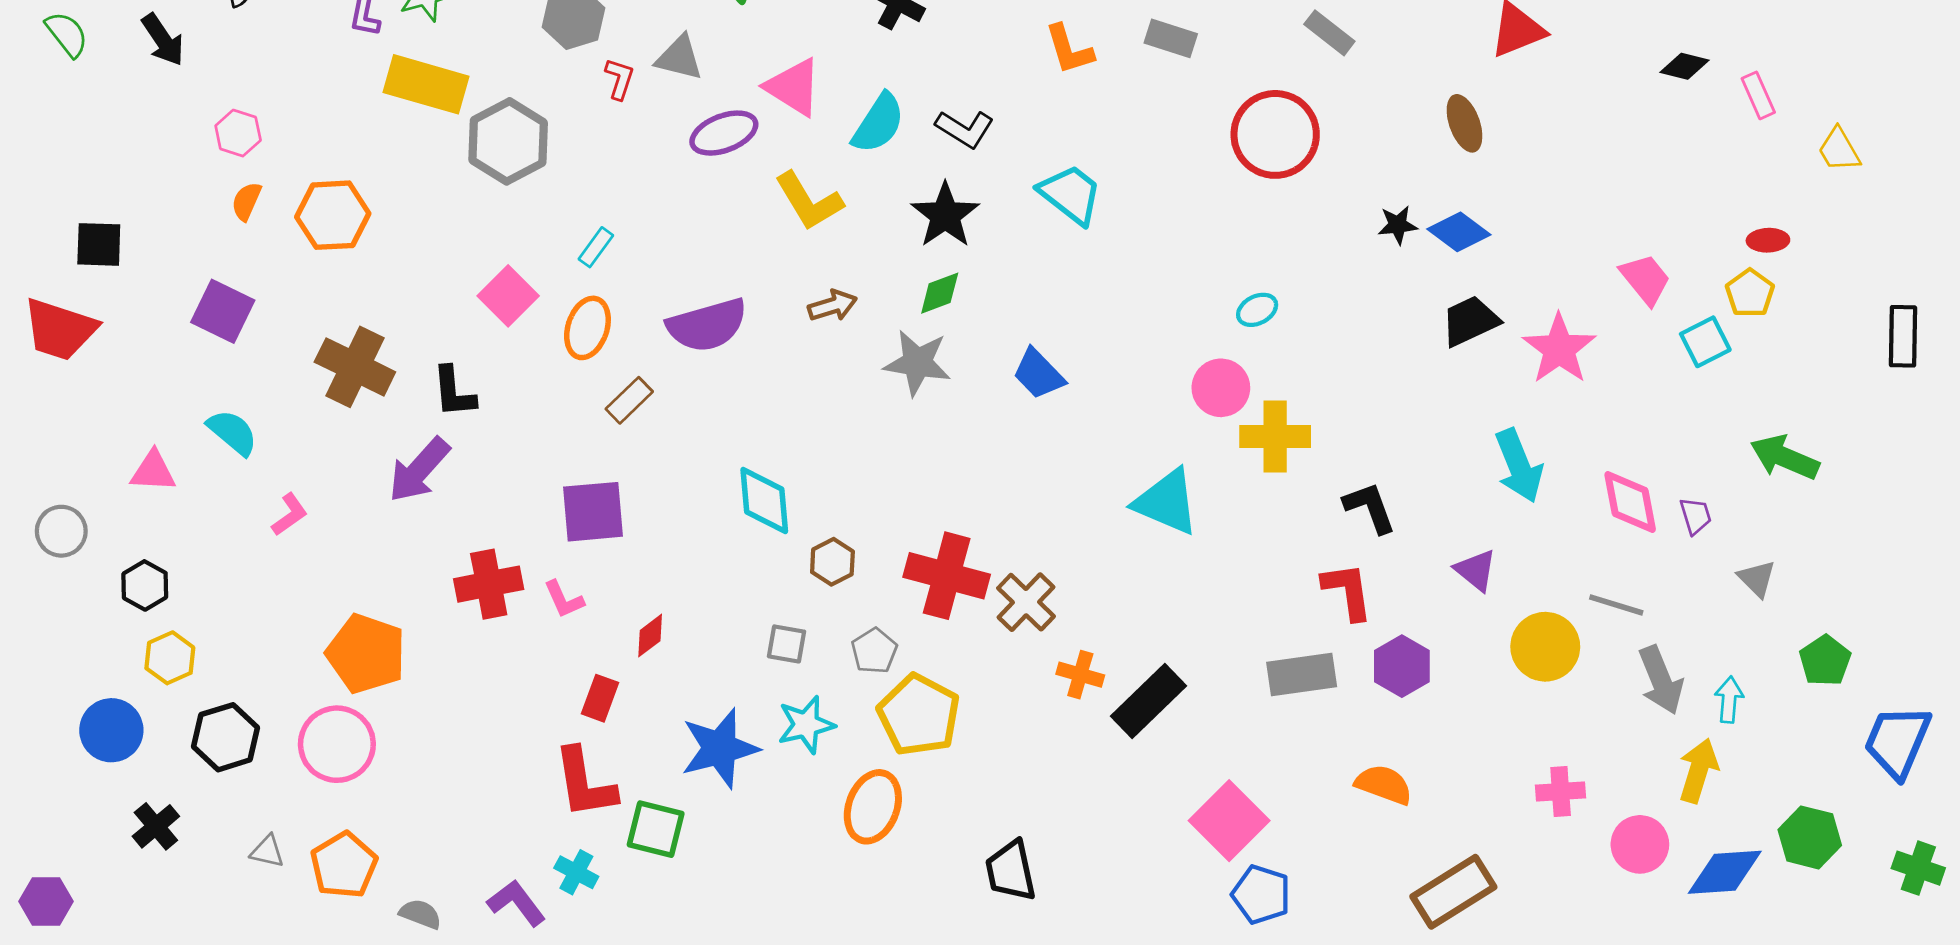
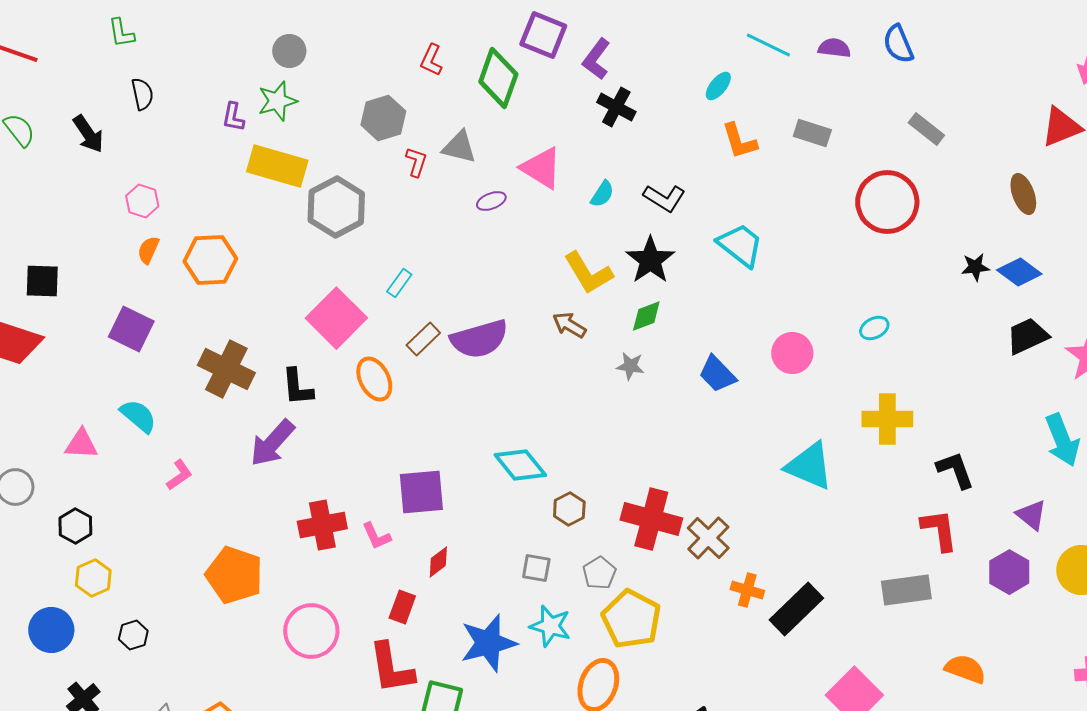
cyan semicircle: (878, 123) -> (602, 194), size x0.6
purple ellipse: (724, 133) -> (491, 201), size x0.6
yellow L-shape: (809, 201) -> (588, 273), moved
pink square: (508, 296) -> (336, 318), size x1.4
brown arrow: (832, 306) -> (569, 325), turned -132
orange ellipse: (587, 328) -> (374, 379), moved, turned -45
gray star: (917, 363) -> (630, 366), size x0.6
pink circle: (1221, 388) -> (792, 353), moved
brown rectangle: (629, 400) -> (423, 339), moved
cyan diamond: (764, 501) -> (520, 465), turned -34
purple square: (593, 512) -> (421, 492), moved
purple hexagon: (1402, 666) -> (1009, 572), moved
cyan star: (806, 725) -> (550, 626), turned 30
black hexagon: (226, 737) -> (133, 635), size x0.6
pink circle: (337, 744) -> (311, 631), moved

